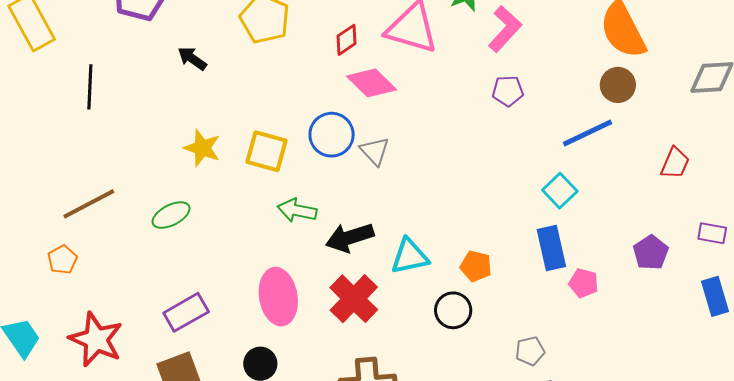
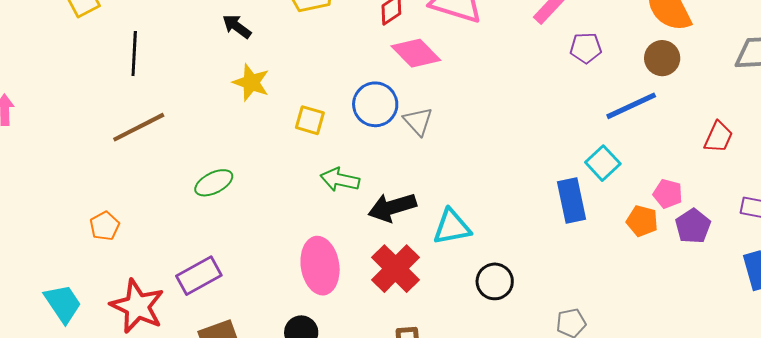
purple pentagon: (508, 91) -> (586, 48), moved
yellow star: (202, 148) -> (251, 82), moved
yellow square: (266, 151) -> (310, 120), size x0.7
brown line: (89, 204) -> (139, 127), moved
blue rectangle: (551, 248) -> (571, 201), moved
orange pentagon: (476, 266) -> (642, 221), moved
pink pentagon: (584, 283) -> (668, 194), moved
purple rectangle: (186, 312) -> (199, 276), moved

